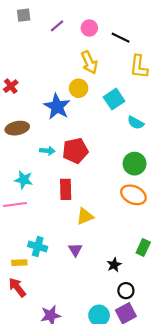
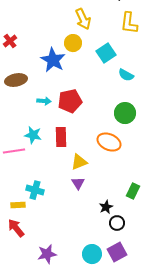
cyan star: (24, 180) -> (33, 135), moved
orange ellipse: (133, 195) -> (109, 142), moved
purple triangle: (75, 250) -> (78, 183), moved
black circle: (126, 291) -> (117, 223), moved

